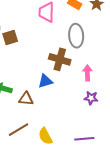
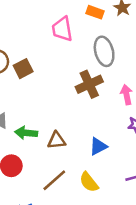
brown cross: (60, 59) -> (89, 84), turned -30
blue triangle: (45, 81) -> (98, 146), moved

